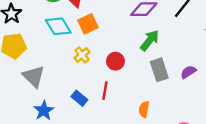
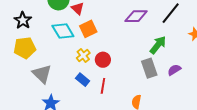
green arrow: (150, 40) -> (158, 45), moved
red circle: (115, 61) -> (103, 60), moved
blue rectangle: (79, 98) -> (83, 80), moved

